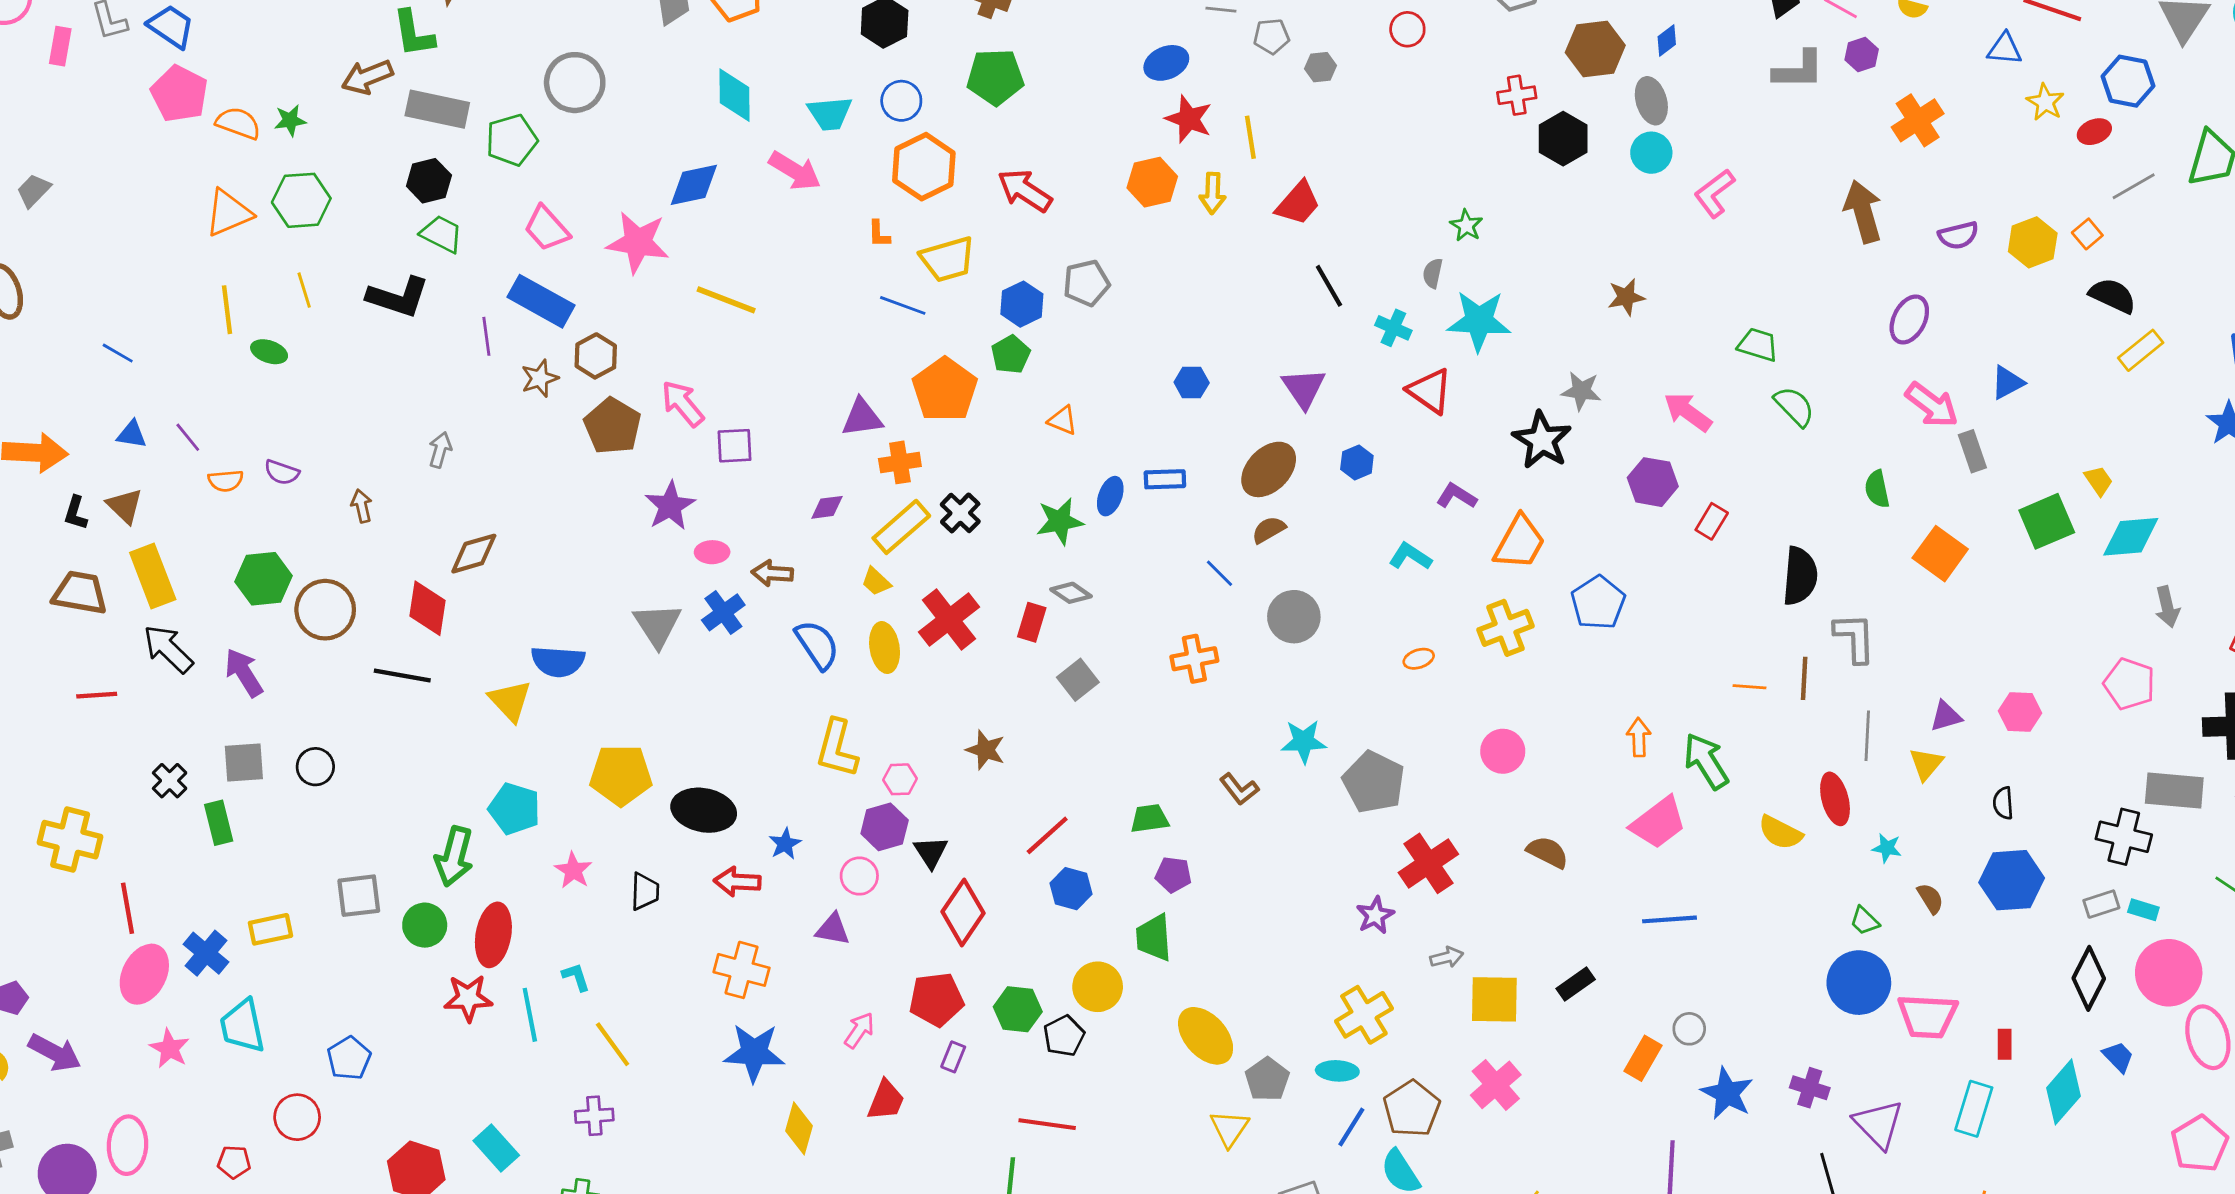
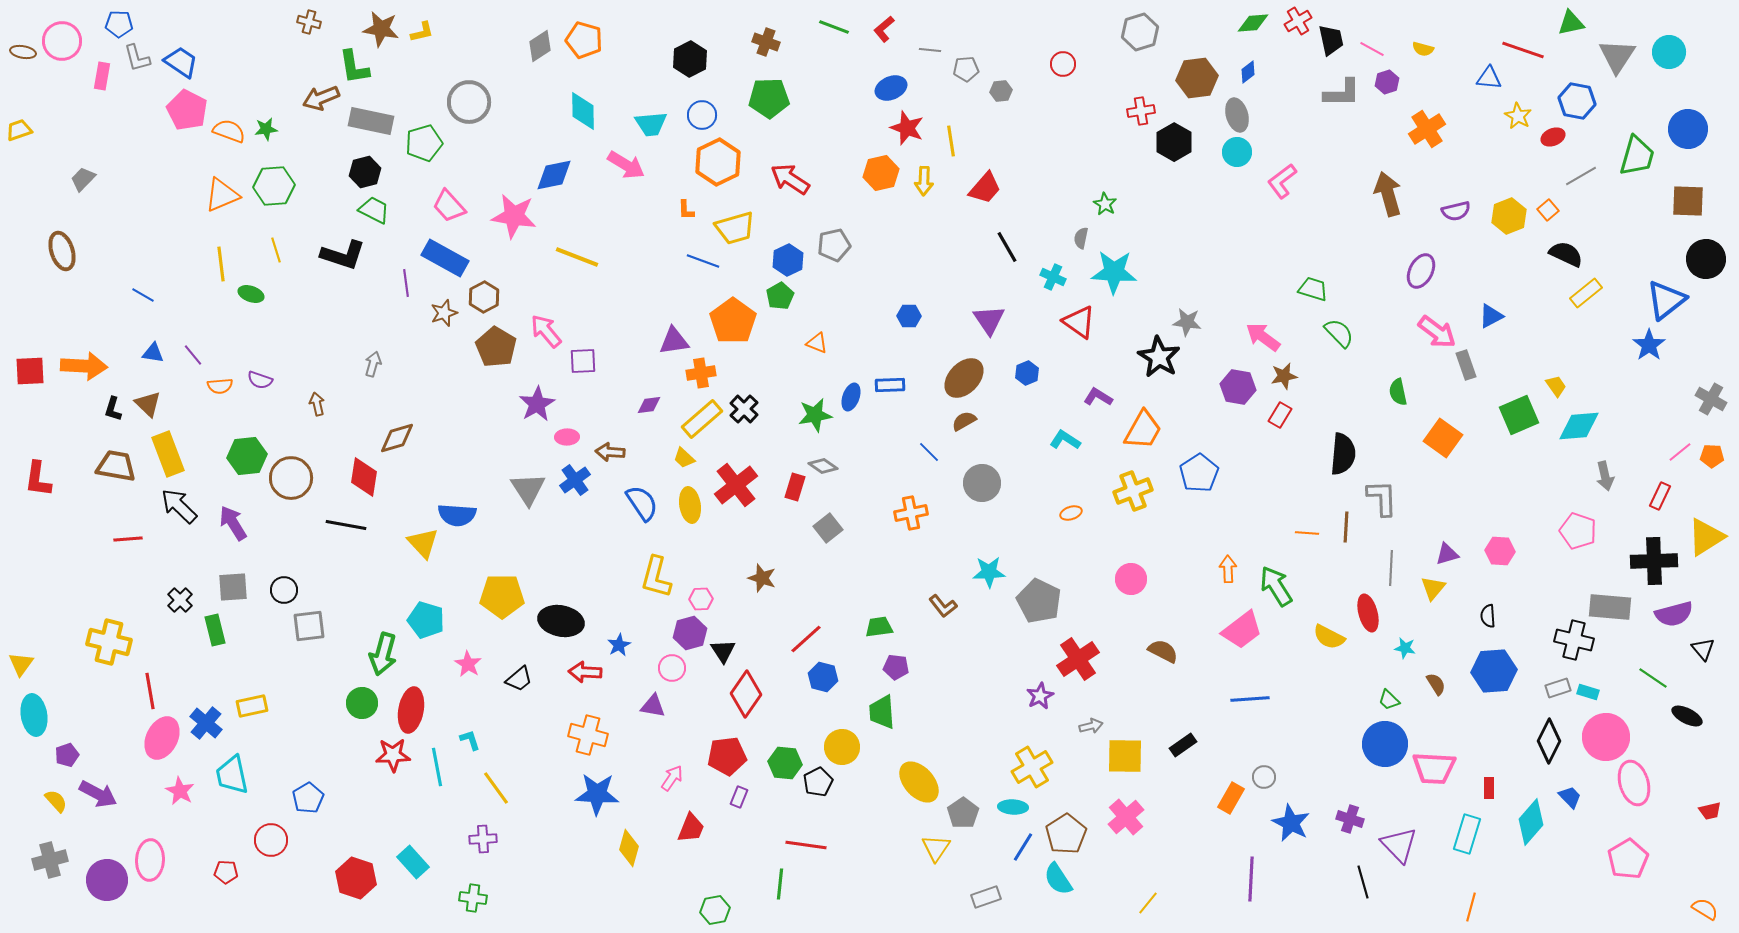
brown star: (1626, 297) -> (1284, 376), moved
black trapezoid: (645, 891) -> (519, 679), turned 48
gray square: (359, 896) -> (309, 626), moved

